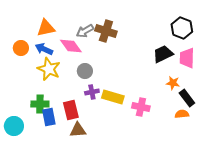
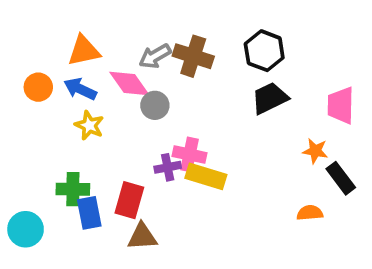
black hexagon: (182, 28) -> (264, 51), moved
black trapezoid: (163, 54) -> (270, 98), moved
yellow star: (49, 69) -> (89, 125), size x0.7
gray circle: (85, 71) -> (155, 105), moved
pink cross: (141, 107) -> (189, 155), moved
red rectangle: (71, 110) -> (129, 200), turned 30
orange semicircle: (182, 114) -> (310, 213), moved

